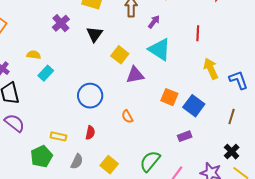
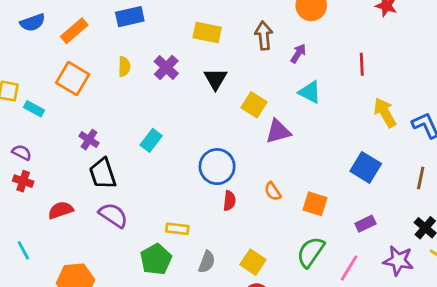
cyan triangle: (160, 50) -> (310, 92), size x0.7
yellow semicircle: (34, 55) -> (124, 67), moved, turned 88
orange square: (169, 97) -> (315, 204), moved
red semicircle: (90, 133) -> (229, 201), moved
purple rectangle: (185, 136) -> (365, 224), moved

